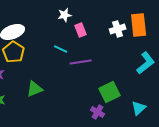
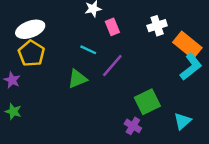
orange rectangle: (139, 25) -> (187, 45), moved, turned -45
purple line: (81, 62) -> (112, 66), turned -40
green triangle: (35, 89) -> (77, 79), moved

